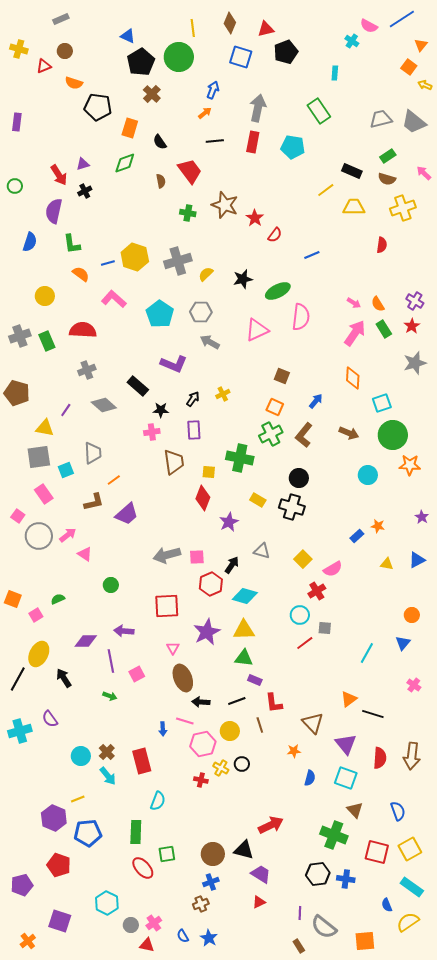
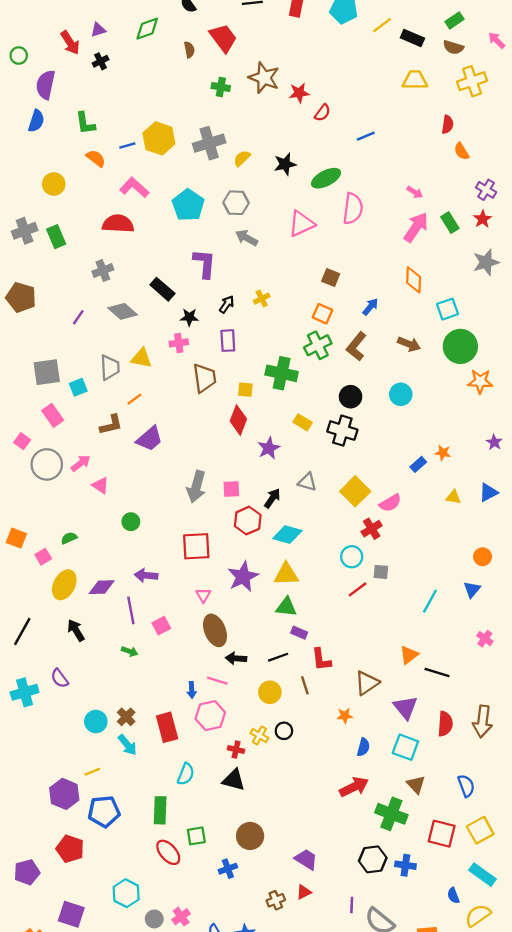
yellow line: (326, 190) -> (382, 25), moved
purple semicircle: (54, 211) -> (46, 85), moved
red star: (255, 218) -> (299, 93), turned 30
orange semicircle: (378, 304) -> (462, 151), moved
red semicircle: (83, 330) -> (118, 224), moved
purple L-shape: (174, 364) -> (204, 263), turned -108
yellow triangle: (45, 428) -> (141, 358), moved
cyan circle: (368, 475) -> (401, 394), moved
gray arrow: (167, 555) -> (196, 487), turned -60
yellow square: (303, 559) -> (355, 491), size x1.4
yellow ellipse: (39, 654) -> (64, 585), moved
brown triangle: (313, 723) -> (367, 683), turned 40
pink hexagon: (203, 744) -> (210, 716), moved
red arrow: (271, 825) -> (354, 787), moved
black triangle: (244, 850) -> (234, 780), moved
blue cross: (211, 882) -> (228, 869), moved
brown cross: (201, 904) -> (276, 900), moved

